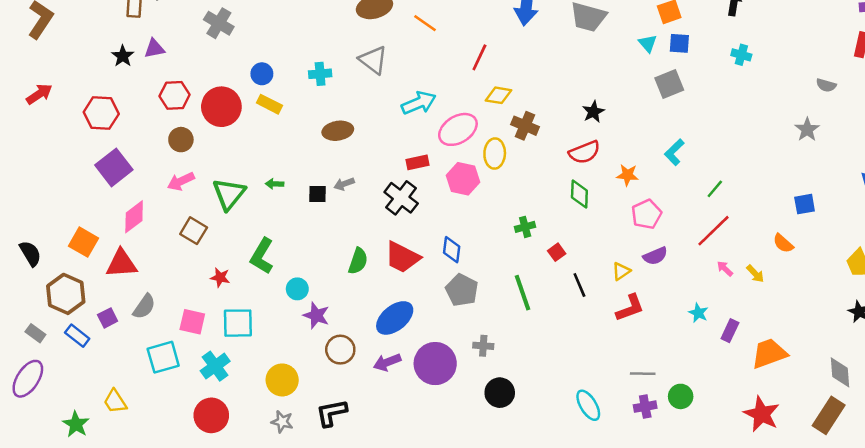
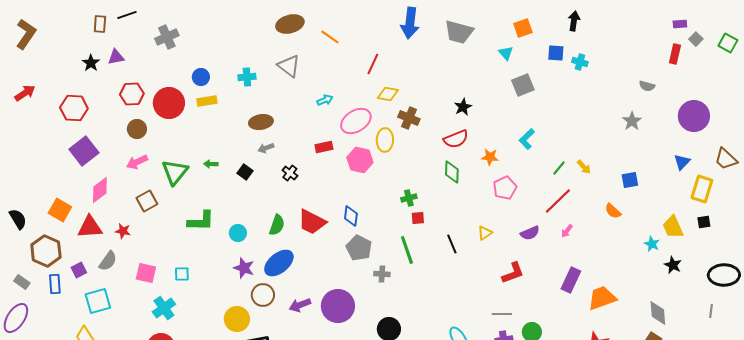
gray cross: (219, 23) -> (167, 37), turned 35
blue square: (679, 43) -> (556, 53), moved
cyan arrow: (419, 103) -> (325, 100), size x0.6
yellow rectangle: (269, 104) -> (207, 101), turned -36
gray arrow: (344, 184) -> (266, 148), moved
black square: (318, 194) -> (245, 172), turned 35
black cross: (401, 198) -> (290, 173), moved, size x0.6
brown square: (194, 231) -> (147, 201), turned 30
red square: (557, 252) -> (418, 218), moved, turned 32
green L-shape: (262, 256) -> (201, 221), turned -120
purple semicircle: (655, 256) -> (530, 233), moved
pink arrow: (725, 269) -> (567, 231), turned -96
yellow arrow: (755, 274) -> (584, 167), moved
red star: (220, 277) -> (123, 231), moved
cyan circle: (297, 289) -> (238, 233), moved
red L-shape: (630, 308) -> (513, 273), moved
cyan star: (698, 313) -> (652, 244), moved
blue ellipse: (395, 318) -> (279, 263), moved
cyan square: (238, 323) -> (182, 274), size x0.6
purple rectangle: (730, 331) -> (571, 280), size x1.4
blue rectangle: (77, 336) -> (55, 284), turned 48
gray cross: (483, 346) -> (382, 274), moved
cyan square: (163, 357) -> (98, 301), moved
yellow circle: (282, 380) -> (237, 319), moved

